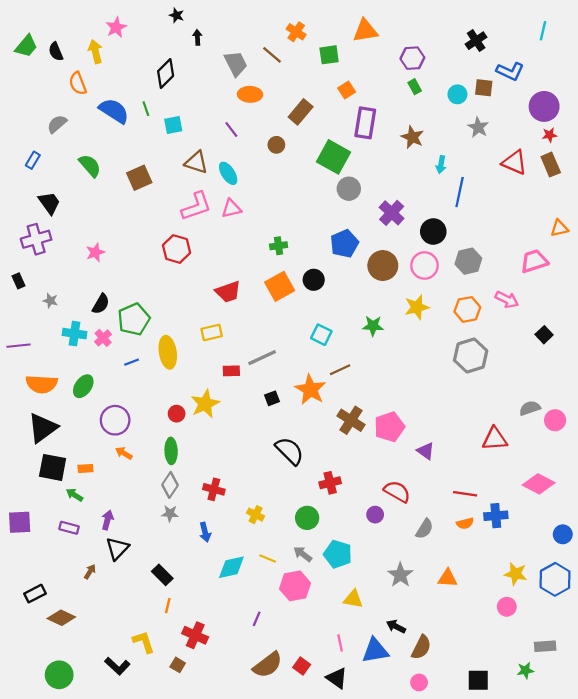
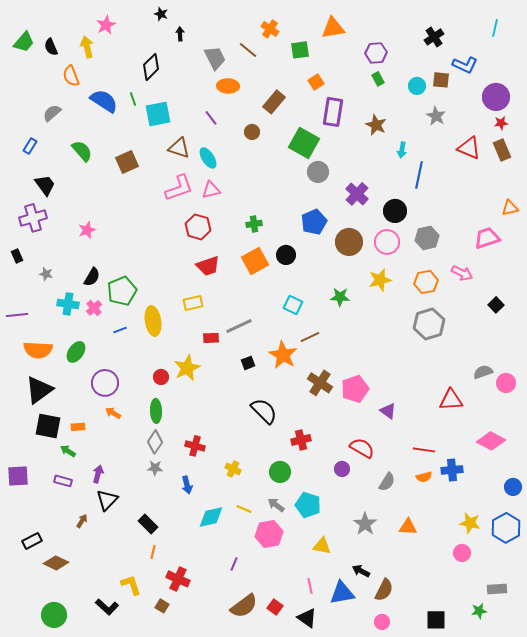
cyan square: (173, 125) -> (158, 114), size x1.5
red hexagon: (177, 249) -> (198, 227), moved

